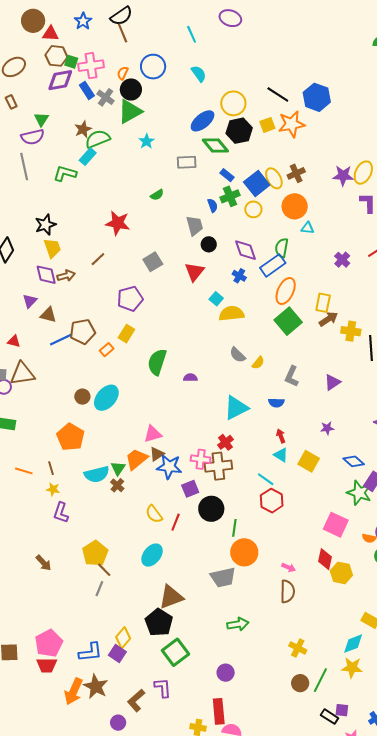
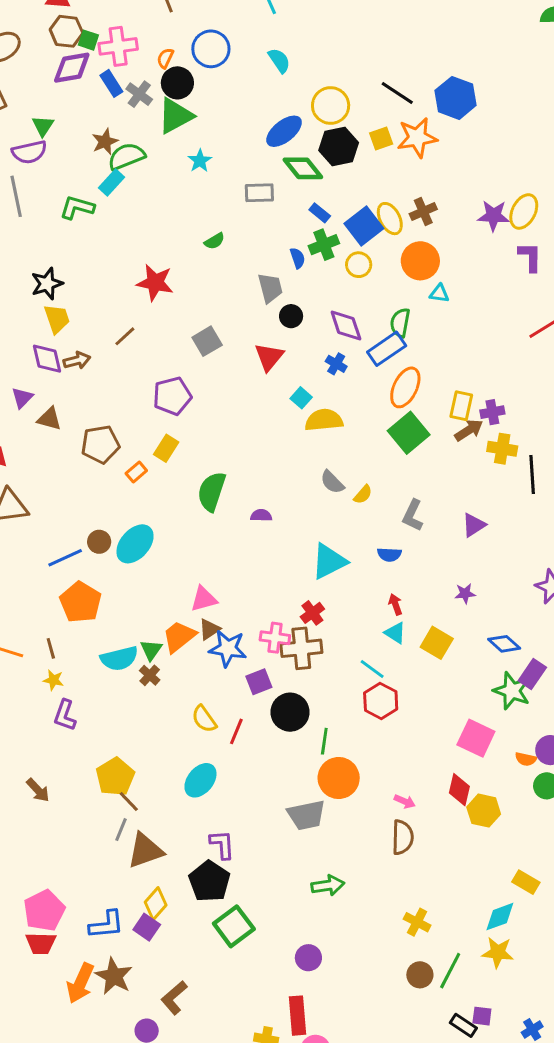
purple cross: (342, 260) -> (492, 412), moved, turned 35
blue line: (61, 339) -> (65, 558), moved
brown triangle: (171, 597) -> (145, 851), moved
purple L-shape: (163, 688) -> (222, 845), moved

